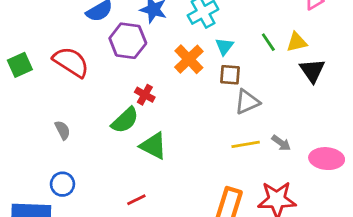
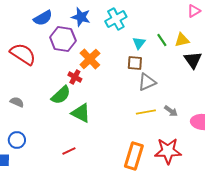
cyan triangle: (224, 46) -> (139, 43), moved
orange cross: (189, 59) -> (90, 59), moved
gray semicircle: (62, 130) -> (17, 102), turned -40

